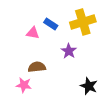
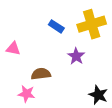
pink triangle: (33, 33) -> (13, 48), moved

